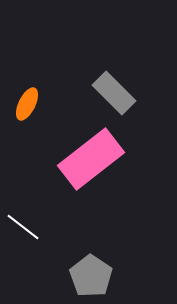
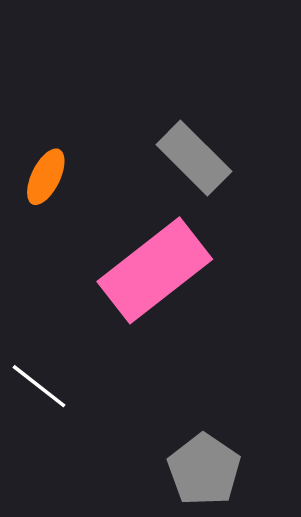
gray pentagon: (91, 276) -> (204, 470), moved

